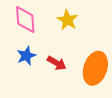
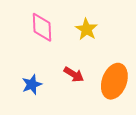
blue star: (26, 56) -> (32, 84), moved

